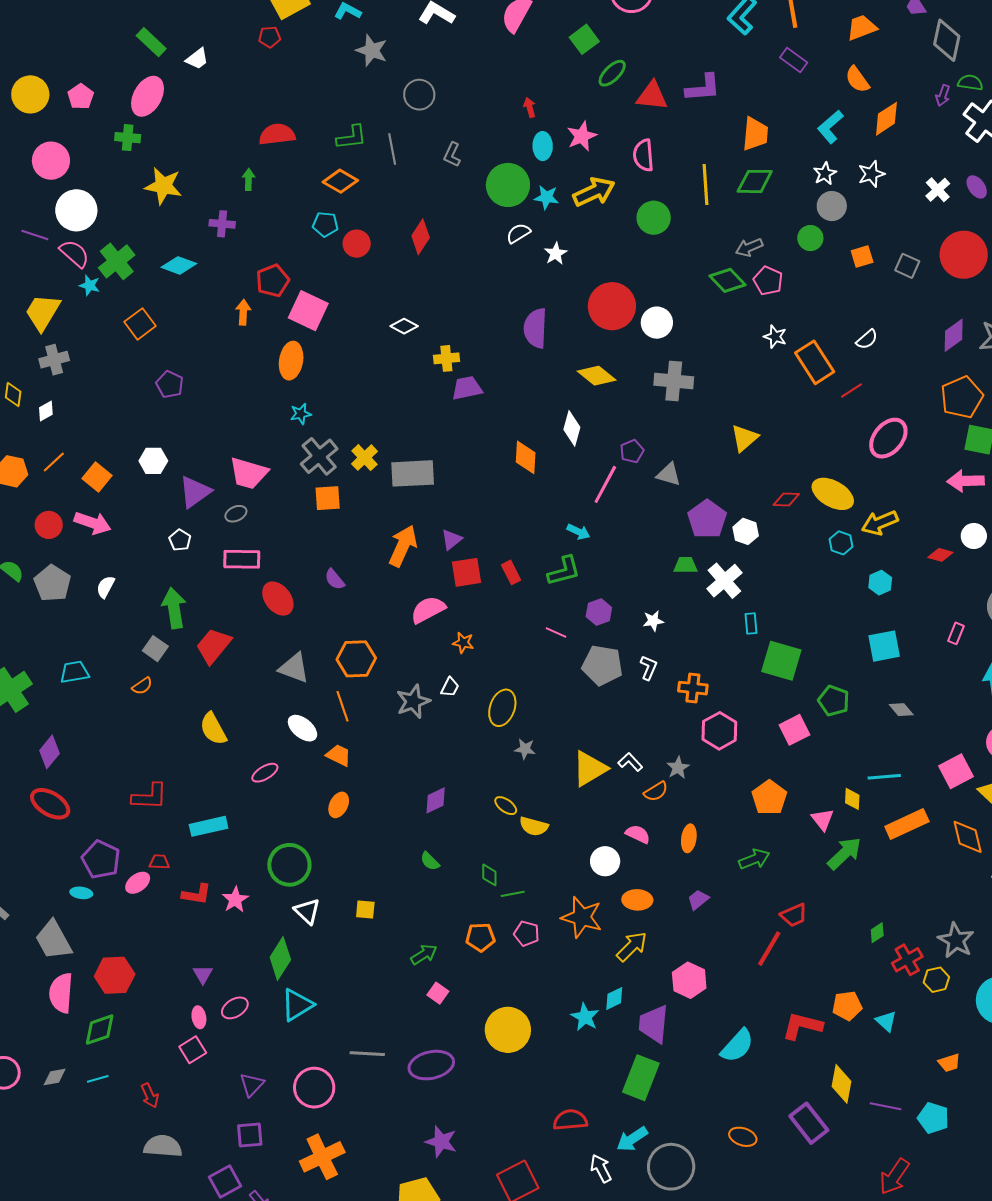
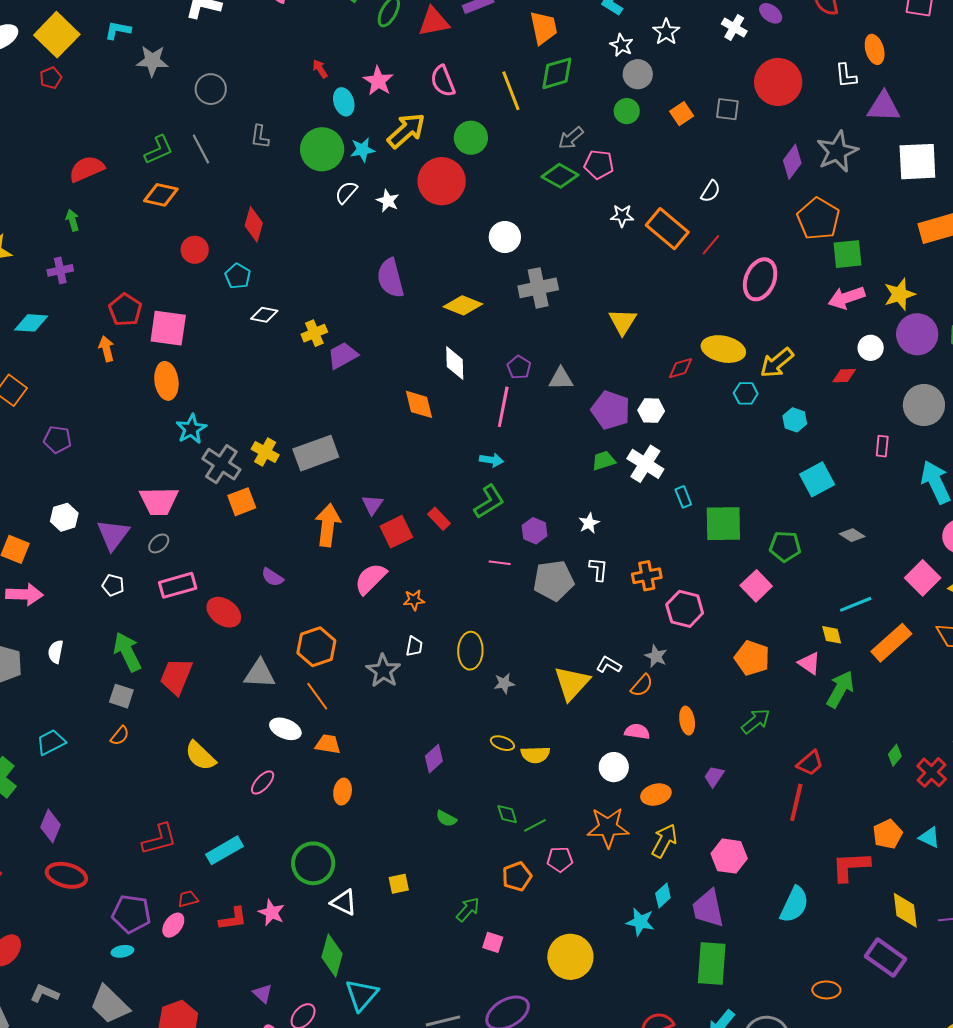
cyan pentagon: (325, 224) -> (238, 276), moved, turned -30
red circle: (612, 306) -> (442, 181), moved
cyan star: (301, 414) -> (191, 429), size x1.4

